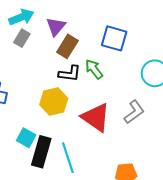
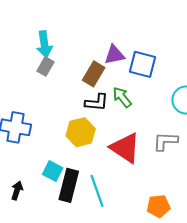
cyan arrow: (21, 17) -> (44, 44), turned 105
purple triangle: (56, 26) -> (114, 55), moved, turned 40
gray L-shape: (134, 112) -> (165, 141), turned -140

